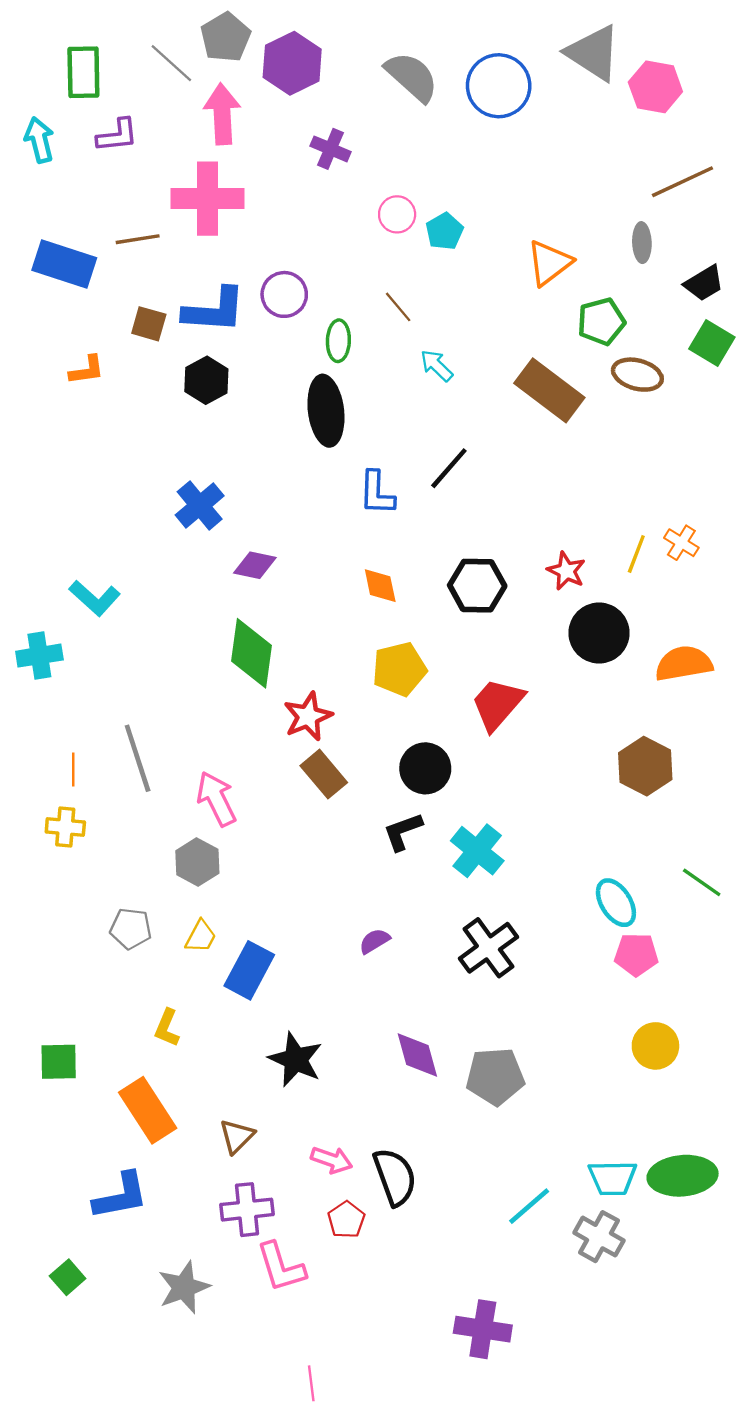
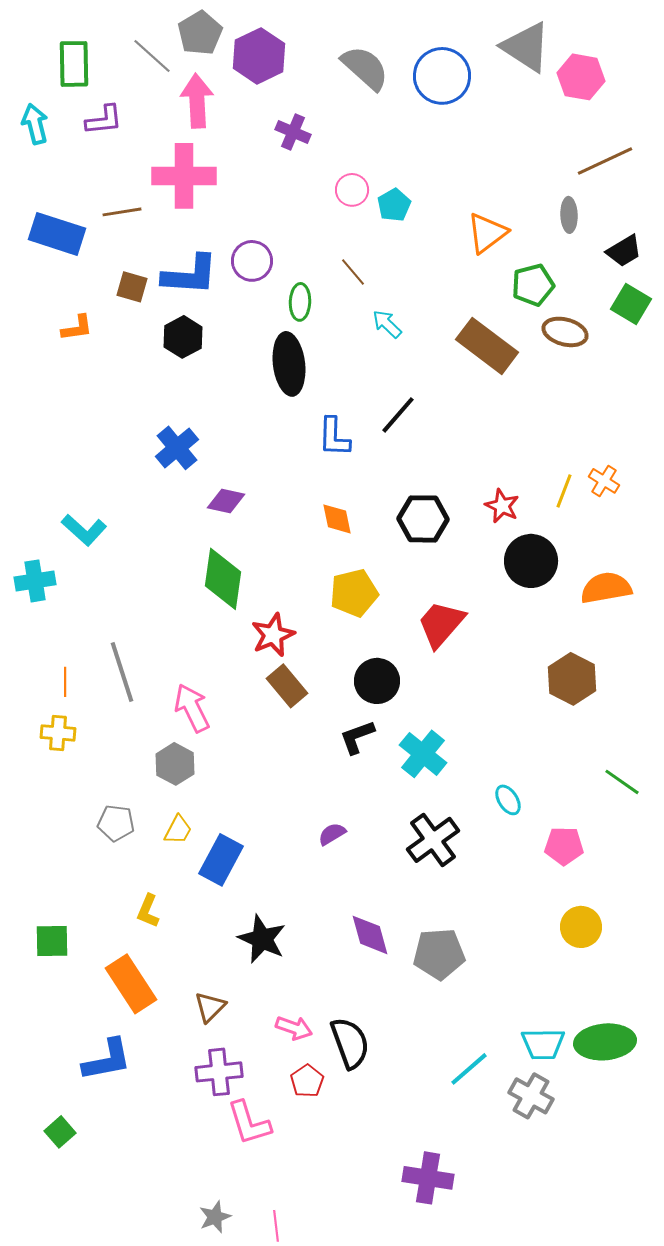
cyan ellipse: (616, 903) -> (508, 800), moved, size x0.7
gray star: (184, 1287) -> (215, 1217), moved, size x0.7

